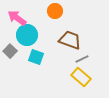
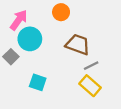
pink arrow: (17, 18) -> (19, 20), turned 90
cyan square: (36, 57) -> (38, 82), moved

